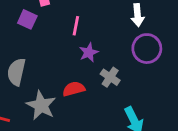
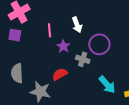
white arrow: (138, 15) -> (77, 25), moved
purple circle: (147, 49) -> (99, 44), moved

